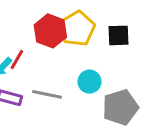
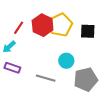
red line: (17, 59) -> (19, 28), moved
gray line: (47, 94) -> (46, 78), moved

